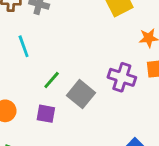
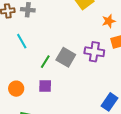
gray square: (81, 94) -> (66, 57), moved

